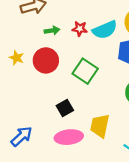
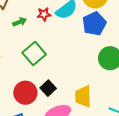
red circle: (46, 60) -> (25, 93), moved
green square: (85, 71) -> (34, 54), moved, turned 30

